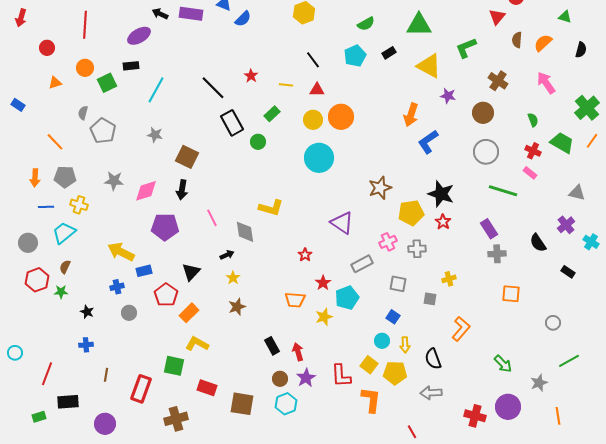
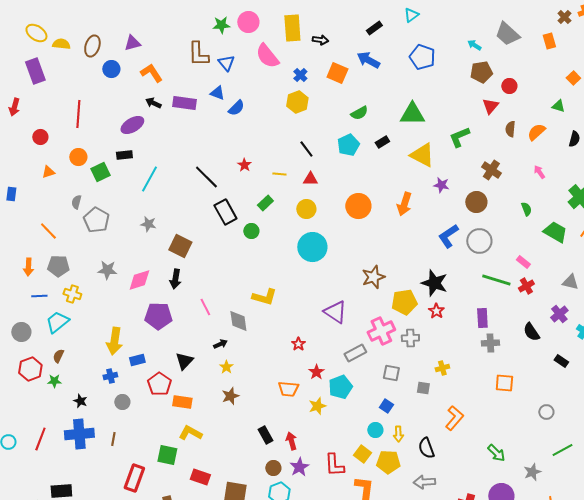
pink arrow: (546, 83) -> (539, 172), size x0.6
blue rectangle: (18, 105) -> (11, 194), turned 64
orange circle: (341, 117) -> (358, 206), moved
blue L-shape: (428, 142) -> (448, 236), moved
red cross: (533, 151) -> (526, 286), moved, turned 35
purple rectangle: (489, 229) -> (482, 318), turned 30
pink cross: (388, 242) -> (381, 331), size x1.5
yellow arrow: (121, 252) -> (114, 341), turned -108
orange rectangle: (189, 313) -> (182, 402), turned 54
blue cross: (86, 345) -> (79, 434), size x2.0
red line: (47, 374) -> (40, 439), moved
brown line: (106, 375) -> (113, 439), moved

